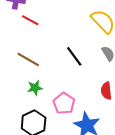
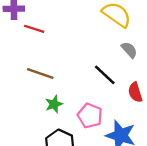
black line: (74, 56) -> (105, 75), moved

